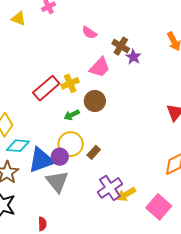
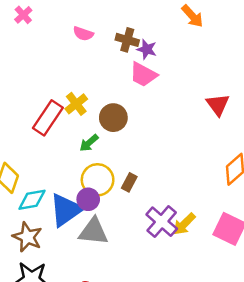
pink trapezoid: (100, 67) -> (143, 75), moved, turned 90
gray triangle: (57, 182) -> (93, 231), turned -30

